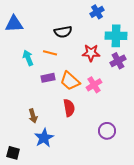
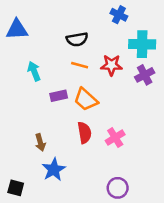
blue cross: (97, 12) -> (119, 15), turned -32
orange line: (50, 53) -> (80, 65), moved
pink cross: (94, 85) -> (115, 138), moved
purple circle: (107, 131) -> (118, 188), moved

